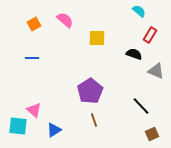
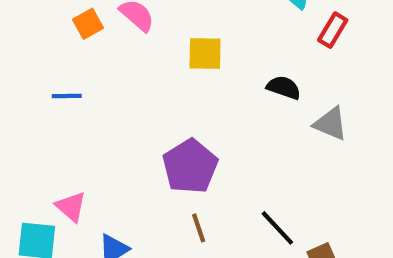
orange square: (34, 24) -> (88, 24), moved
red rectangle: (150, 35) -> (333, 30), moved
black line: (141, 106) -> (277, 228), moved

